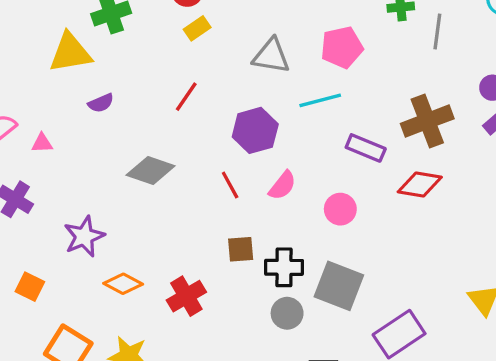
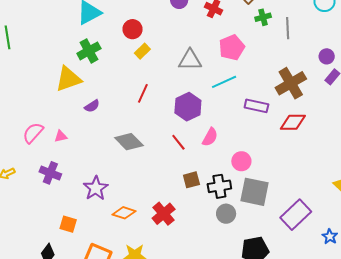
gray diamond: (151, 170) -> (129, 142), turned 36
pink circle: (340, 209) -> (241, 161), moved

